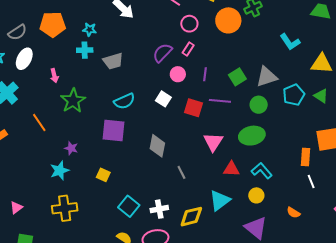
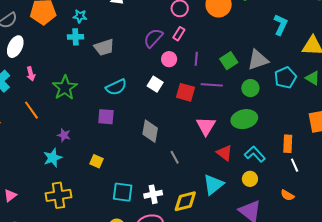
cyan L-shape: (290, 42) -> (281, 25), turned -120
pink arrow: (54, 76) -> (31, 74), moved
purple square: (114, 131) -> (106, 117), size x0.7
orange rectangle: (305, 157) -> (288, 144), moved
red triangle: (231, 169) -> (224, 153), turned 36
white line: (311, 181) -> (295, 165), moved
cyan square: (129, 206) -> (123, 192), turned -30

